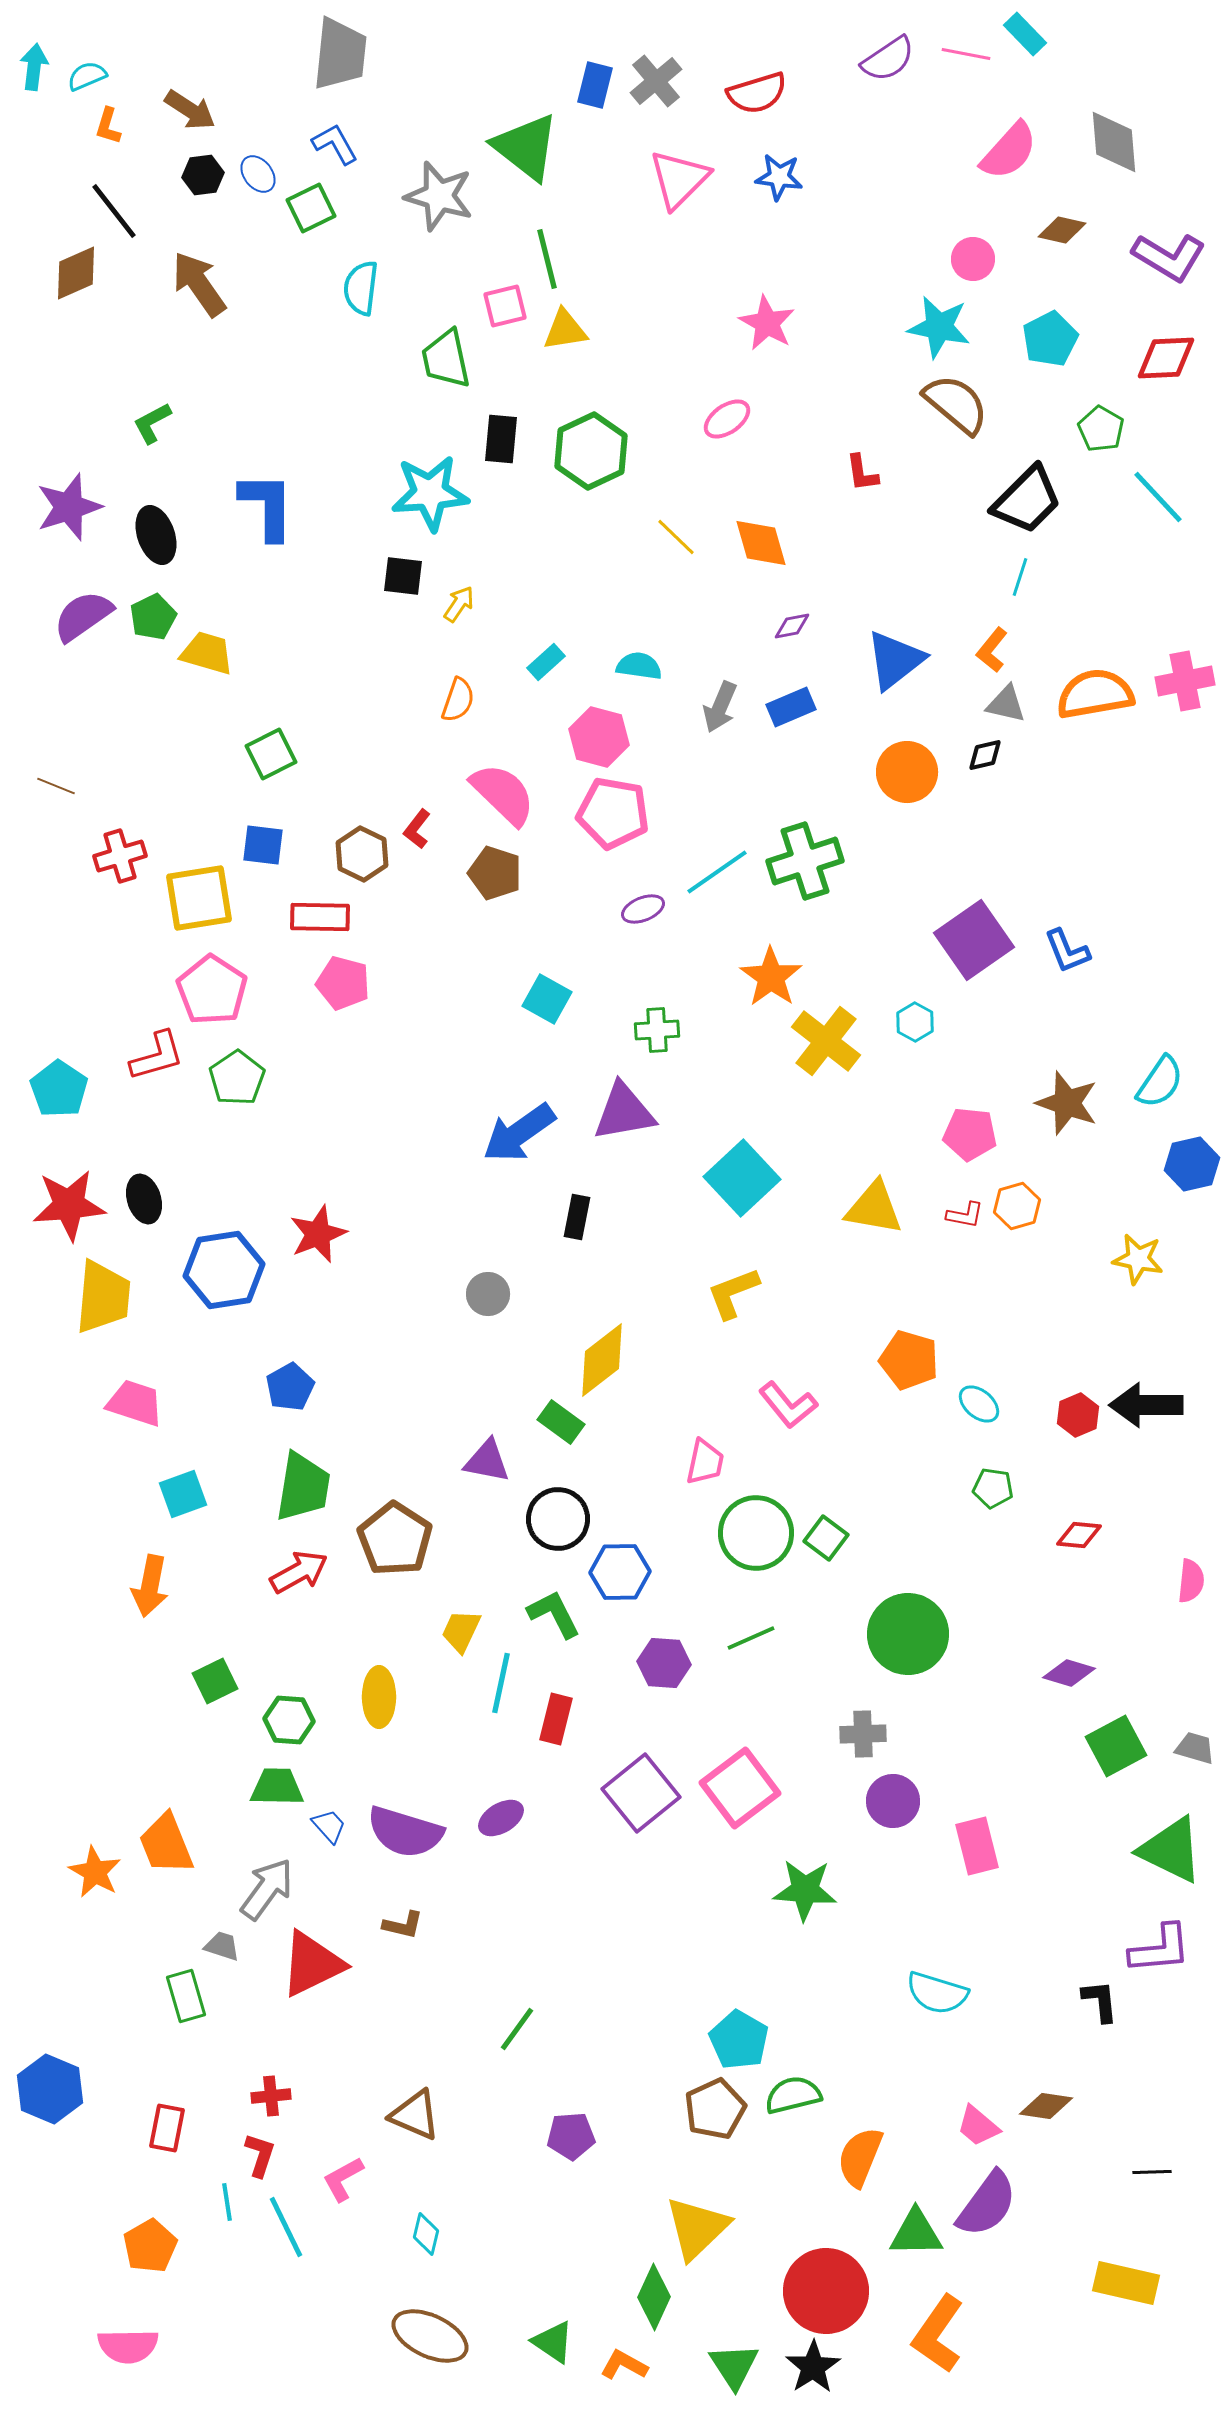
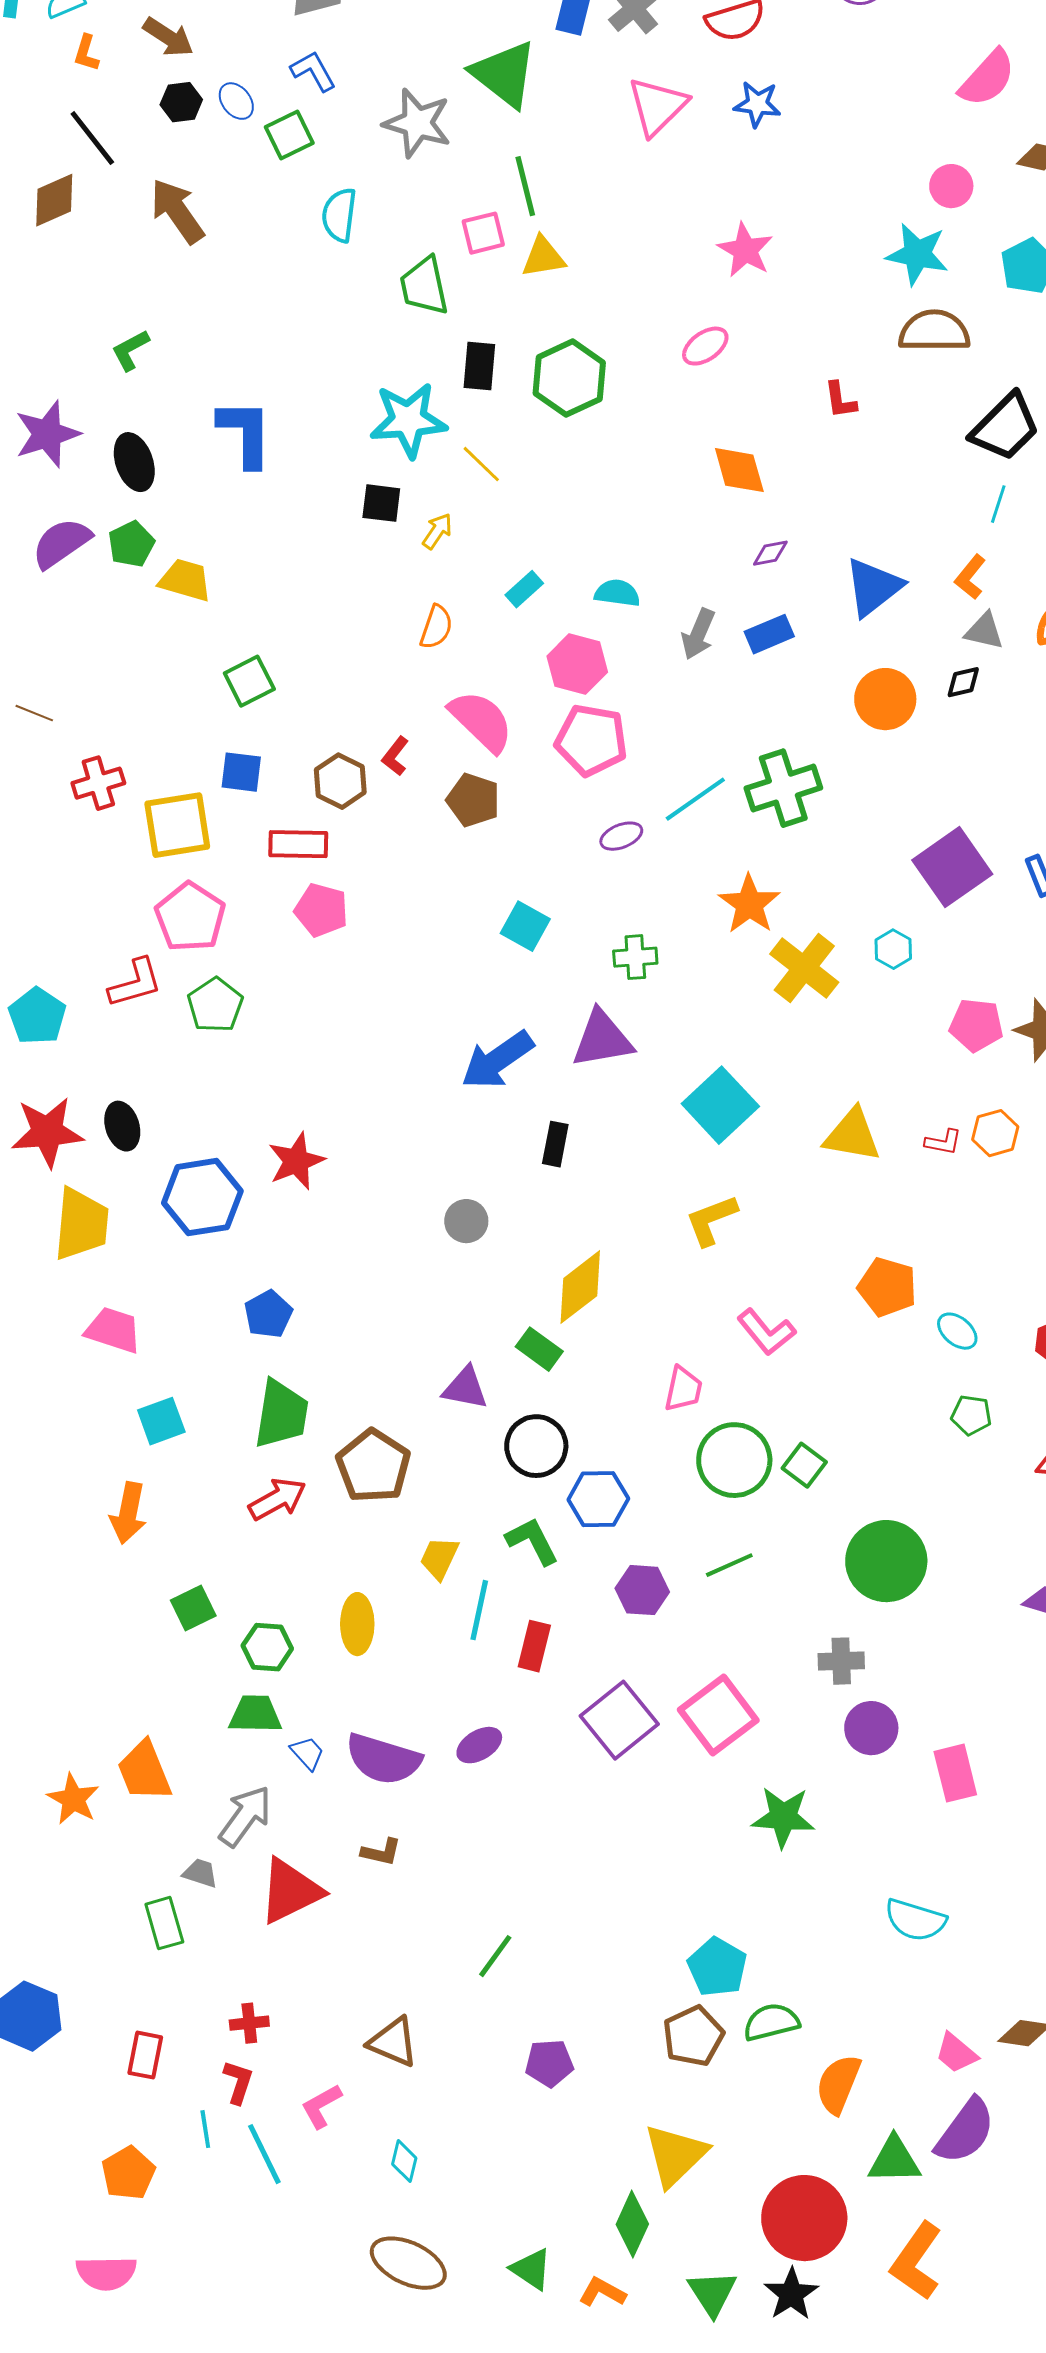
brown semicircle: (956, 404) -> (934, 331), turned -40
yellow line: (676, 537) -> (481, 464), moved
pink pentagon: (970, 1134) -> (976, 1025), moved

